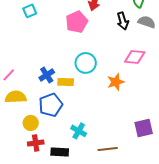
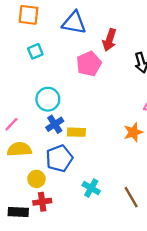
cyan circle: (86, 63) -> (48, 99), moved
brown line: (108, 149) -> (131, 197), moved, turned 66
black rectangle: (60, 152) -> (18, 212), moved

